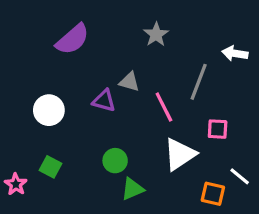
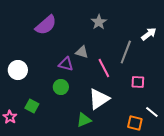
white arrow: (235, 53) -> (149, 34), turned 133
white circle: (49, 110) -> (18, 70), moved
white triangle: (180, 154) -> (99, 99), moved
green circle: (115, 161) -> (61, 87), moved

